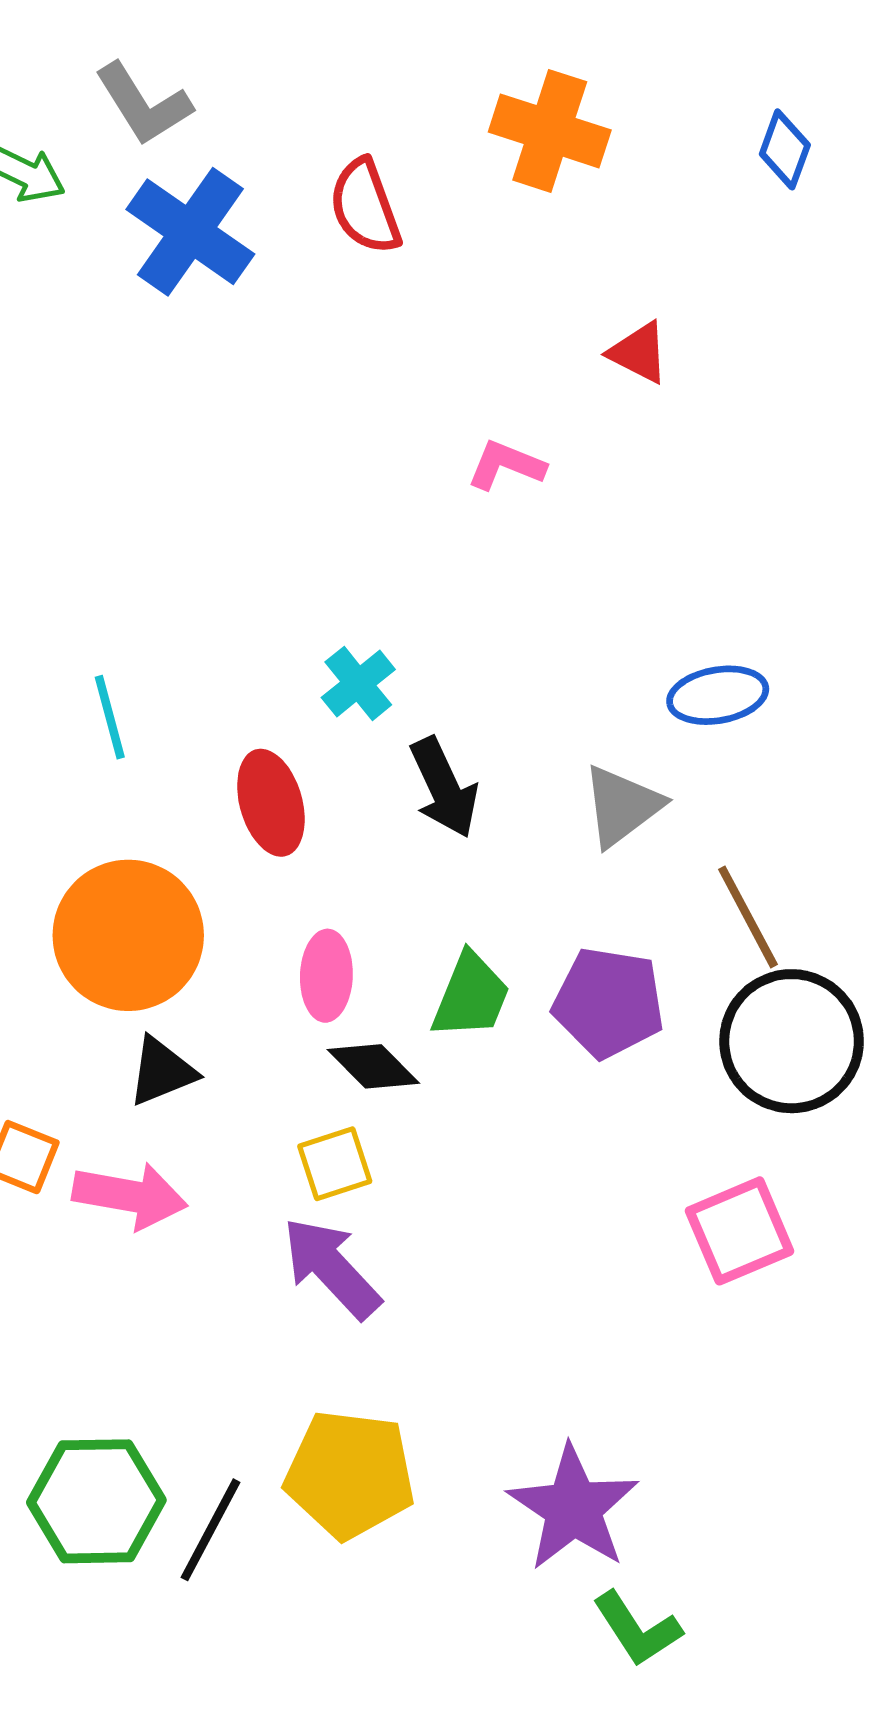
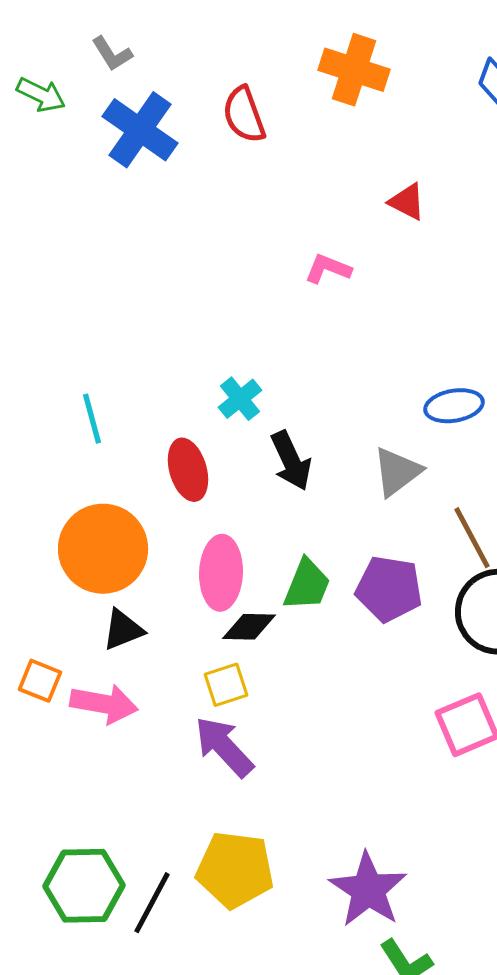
gray L-shape: (143, 104) -> (112, 54), size x0.7
pink ellipse: (326, 976) -> (221, 573), size x1.4
black diamond: (373, 1066) -> (249, 627), turned -44

